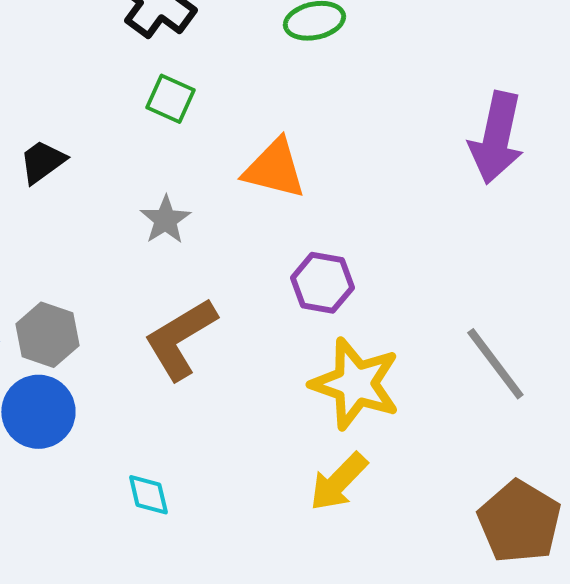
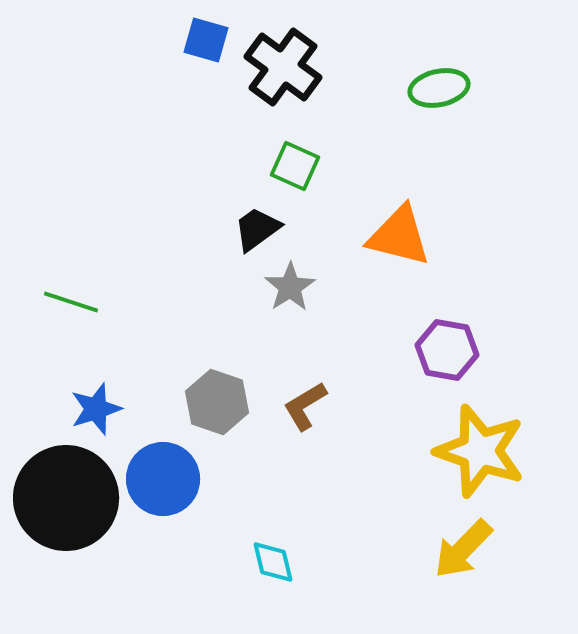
black trapezoid: (42, 162) -> (257, 229), moved
gray hexagon: (47, 335) -> (217, 402), moved
brown L-shape: (180, 339) -> (305, 406), size x0.6

